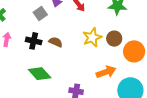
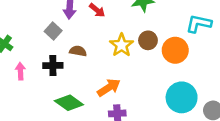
brown semicircle: (56, 42) -> (78, 51), moved
orange arrow: (106, 72) -> (109, 88), moved

